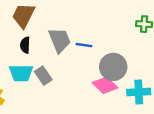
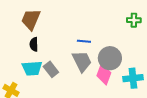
gray trapezoid: (60, 40) -> (82, 61), moved
pink diamond: (105, 85) -> (104, 74), turned 70

